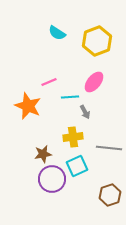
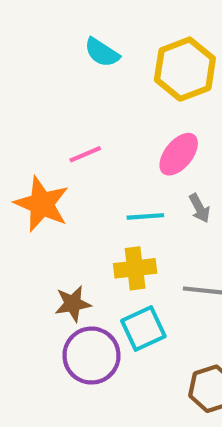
cyan line: (70, 97) -> (145, 216), moved
gray arrow: (85, 112) -> (199, 208), moved

